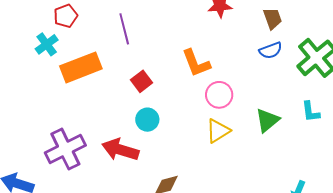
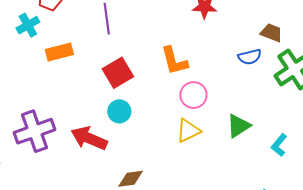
brown trapezoid: (273, 18) -> (271, 33), moved, turned -55
orange rectangle: (81, 67) -> (59, 52), size x0.7
red square: (142, 81) -> (118, 73), size x1.4
cyan L-shape: (311, 112) -> (279, 145), moved, turned 40

